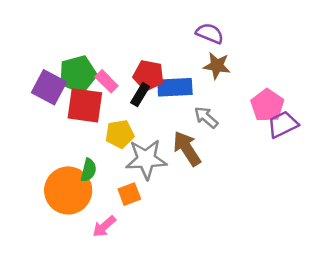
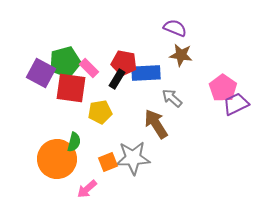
gray star: (146, 159) -> (133, 158), moved

